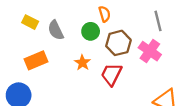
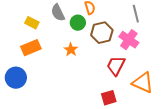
yellow rectangle: (30, 22) -> (32, 23), moved
gray semicircle: (56, 30) -> (58, 13), moved
red trapezoid: (111, 74) -> (116, 66), moved

